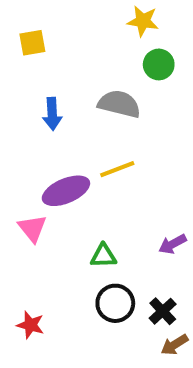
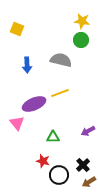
yellow star: (143, 21) -> (82, 21), moved
yellow square: (32, 43) -> (17, 29), turned 32
black circle: (115, 303) -> (59, 175), moved
red star: (30, 325) -> (43, 161), moved

